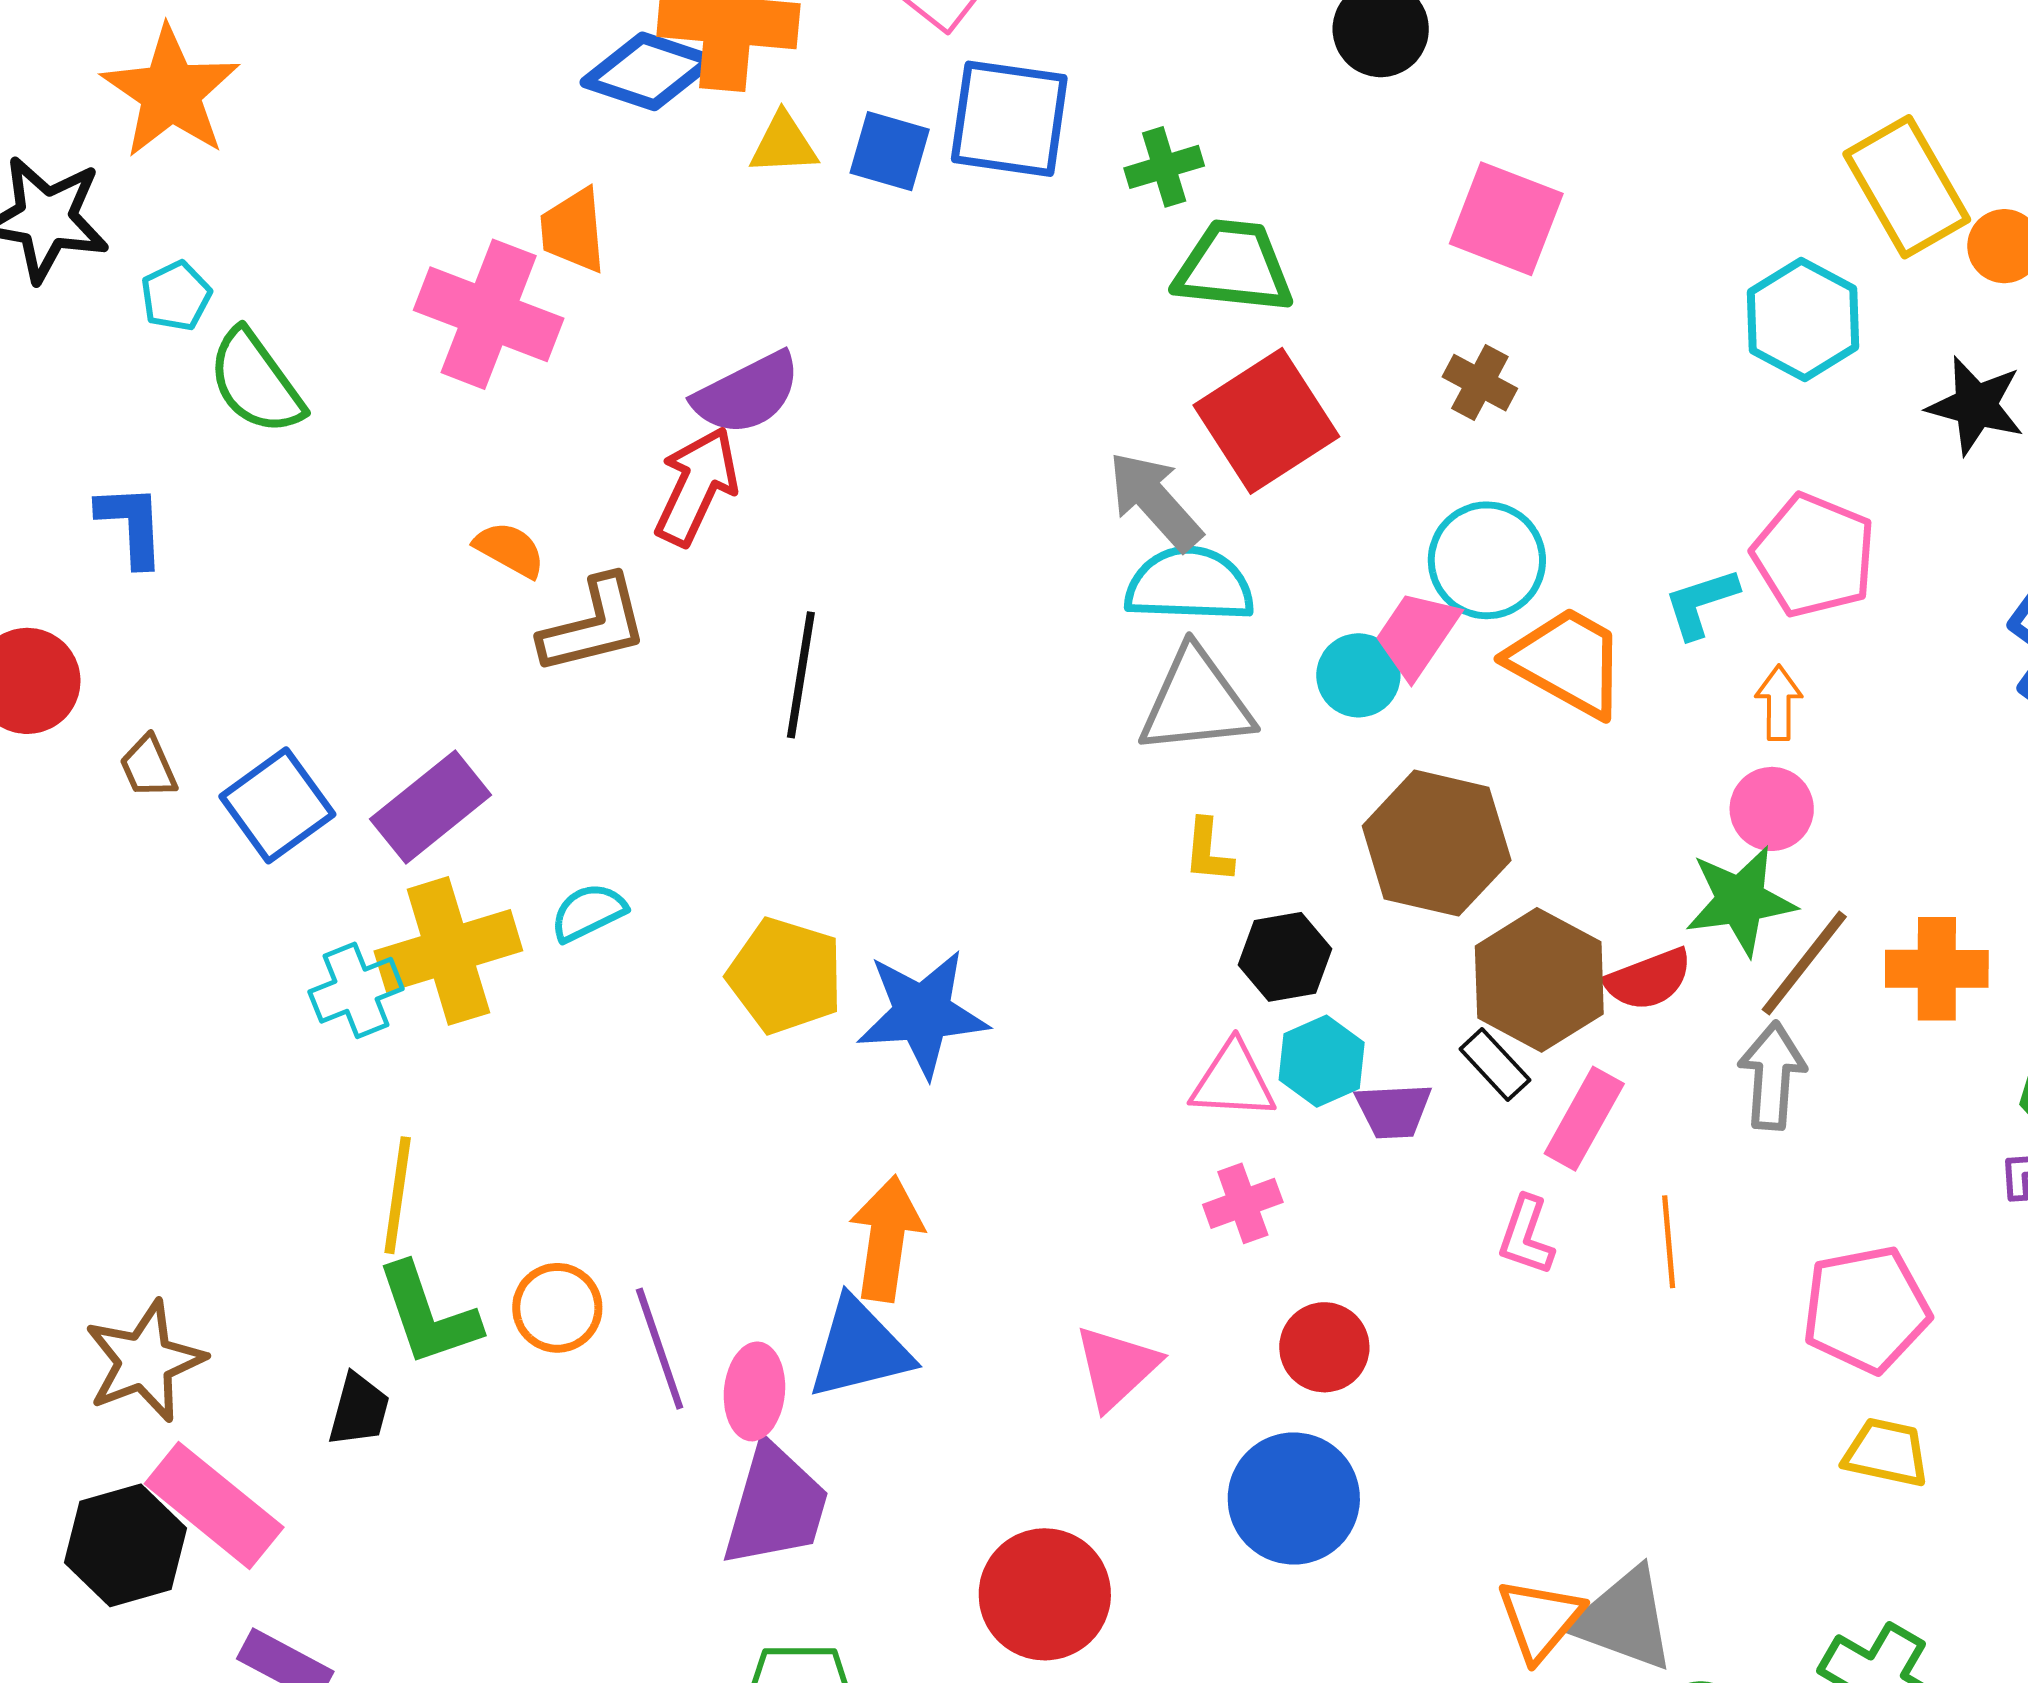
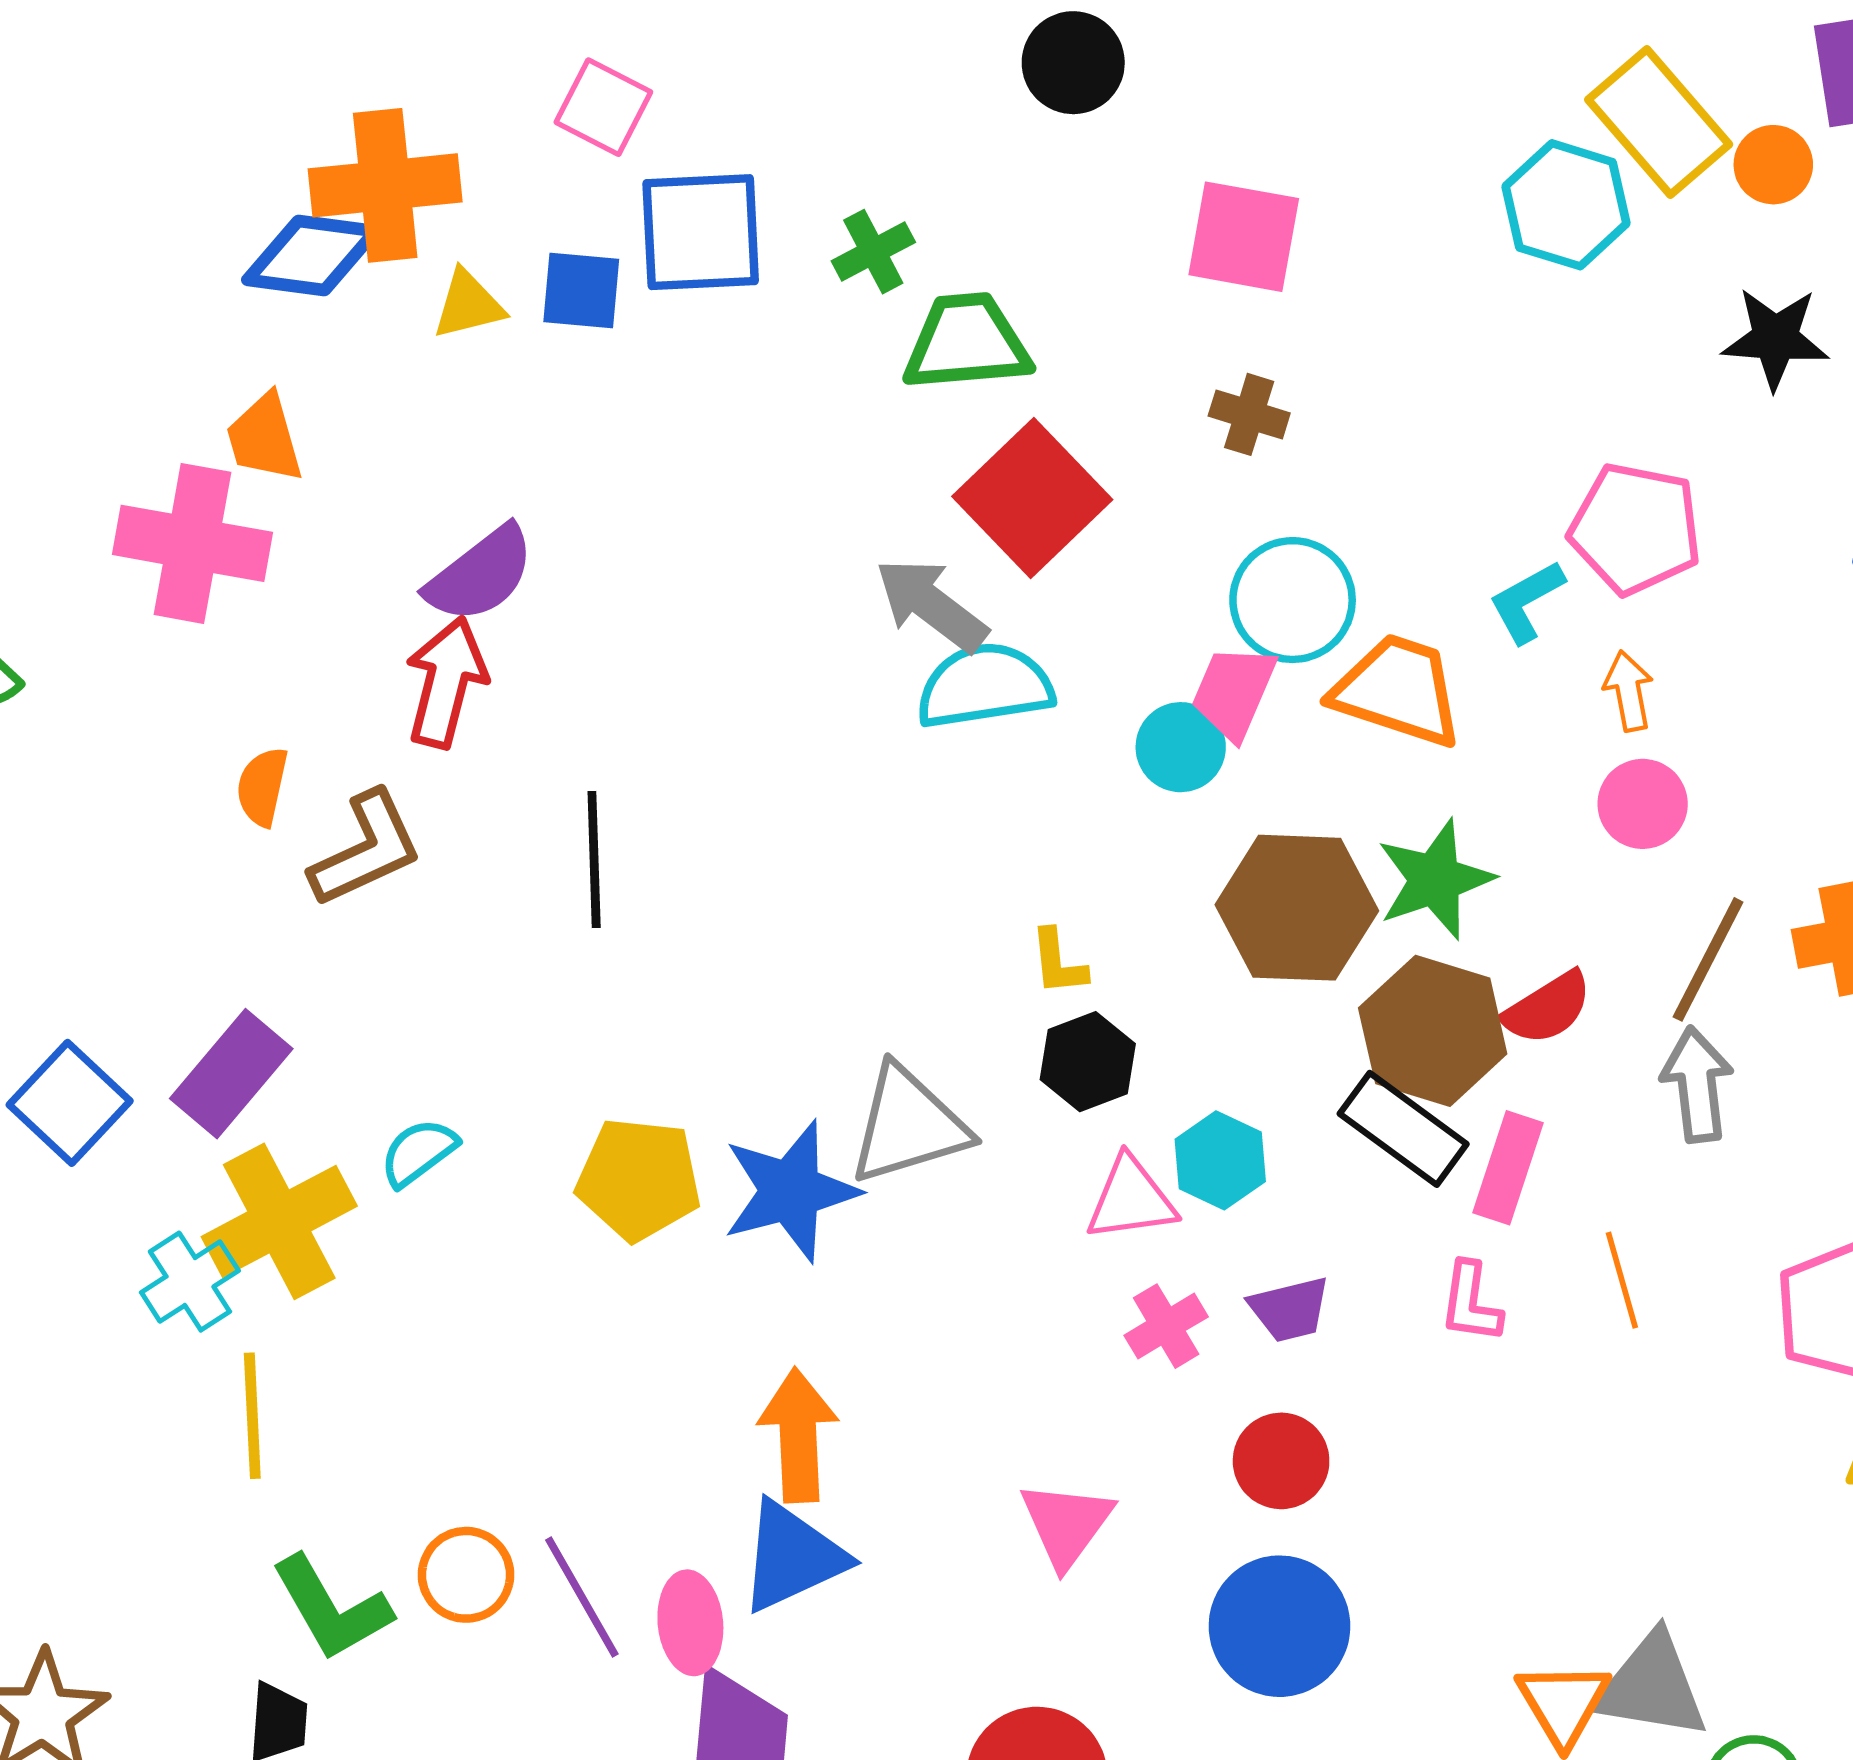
cyan hexagon: (1803, 319) -> (1566, 205), moved
orange semicircle: (510, 550) -> (262, 787), turned -96
gray triangle: (1196, 702) -> (908, 1125), moved
green star: (1740, 900) -> (1435, 880), moved
black hexagon: (1285, 957) -> (1088, 1062), moved
black rectangle: (1495, 1065) -> (1403, 1129), size x1.6
purple trapezoid: (1393, 1111) -> (1290, 1309), moved
yellow line: (398, 1195) -> (252, 1416), moved

